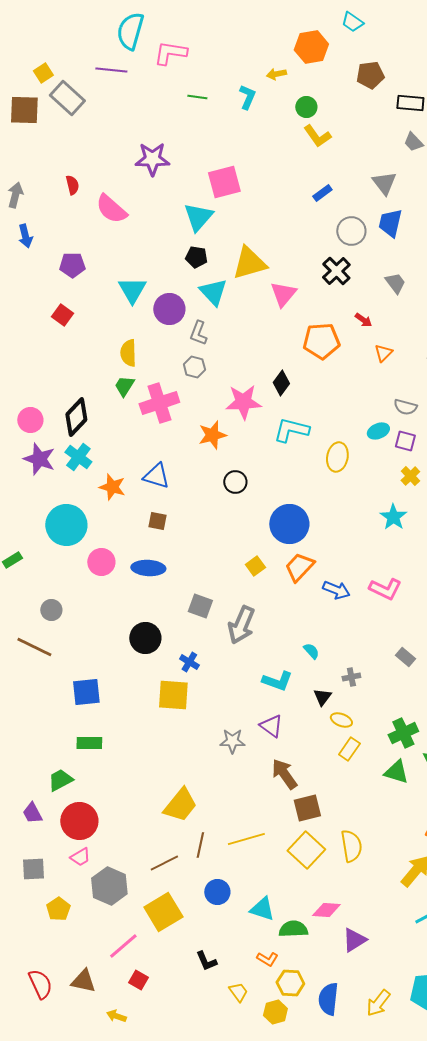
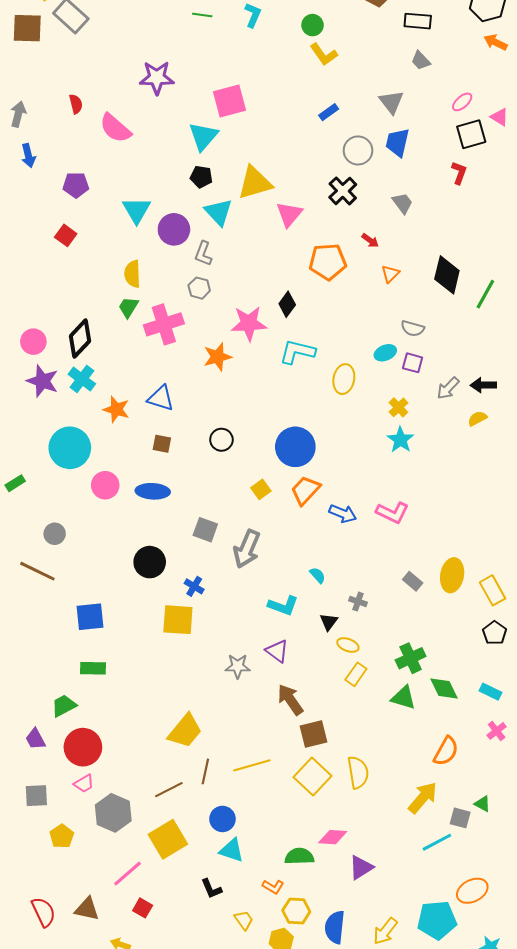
yellow cross: (410, 476) -> (398, 407), moved
black circle: (235, 482) -> (221, 440), moved
gray cross: (351, 677) -> (358, 602), turned 30
cyan triangle: (262, 909) -> (232, 850), moved

